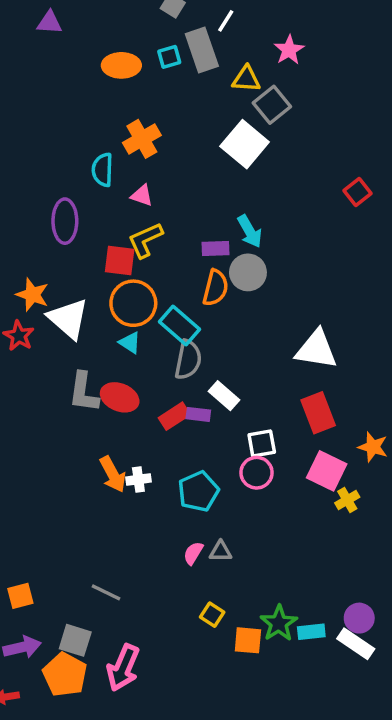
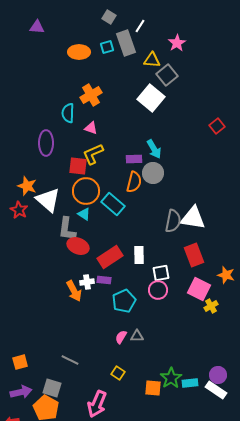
gray semicircle: (188, 360) -> (173, 221), moved
gray L-shape: (84, 392) -> (67, 229), moved
white rectangle: (224, 396) -> (139, 255), moved, turned 48
purple rectangle: (198, 414) -> (104, 280), moved
red rectangle: (174, 416) -> (110, 257), size x1.4
white cross: (138, 479) -> (87, 282), moved
yellow square: (212, 615) -> (118, 373), moved
pink arrow: (123, 668) -> (97, 404), moved

